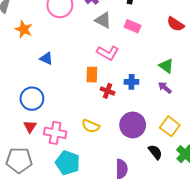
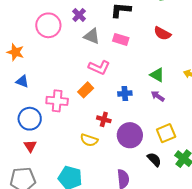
blue triangle: (46, 58) -> (22, 81), moved
orange rectangle: (92, 75) -> (86, 90), turned 49
red cross: (107, 91) -> (104, 119), moved
yellow square: (170, 126) -> (166, 133), turned 36
pink cross: (55, 133) -> (57, 101), moved

